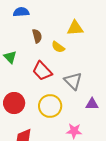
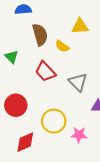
brown semicircle: (37, 36) -> (40, 35), size x1.5
yellow circle: (50, 106) -> (54, 121), moved

